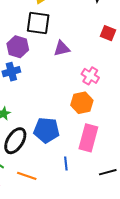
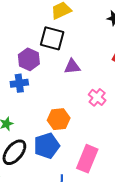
orange hexagon: (82, 103) -> (59, 119), moved
blue pentagon: (46, 130) -> (47, 146), turned -30

